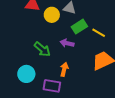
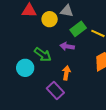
cyan circle: (26, 74) -> (25, 68), moved
purple rectangle: (52, 86) -> (55, 90), turned 42

